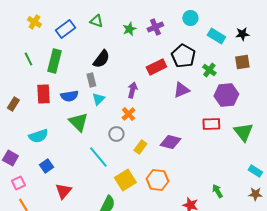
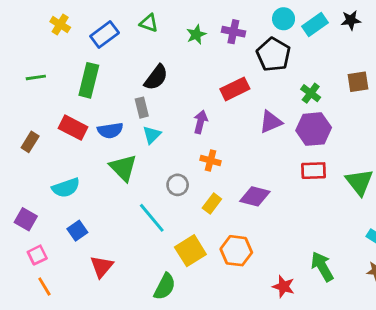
purple cross: (155, 27) -> (233, 32), turned 35
black star: (242, 34) -> (351, 20), moved
cyan rectangle: (216, 36) -> (315, 24), moved, turned -66
black pentagon: (183, 56) -> (273, 55), moved
green line: (28, 59) -> (36, 77), moved, turned -72
red rectangle: (43, 94) -> (73, 128), turned -60
purple hexagon: (226, 95) -> (314, 129), moved
orange cross: (128, 114) -> (210, 161), moved, turned -32
green arrow: (217, 191) -> (322, 266), size x1.5

